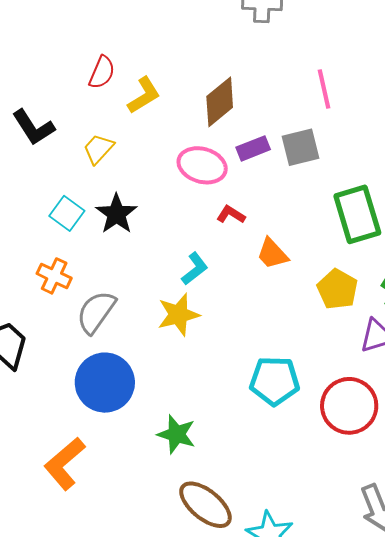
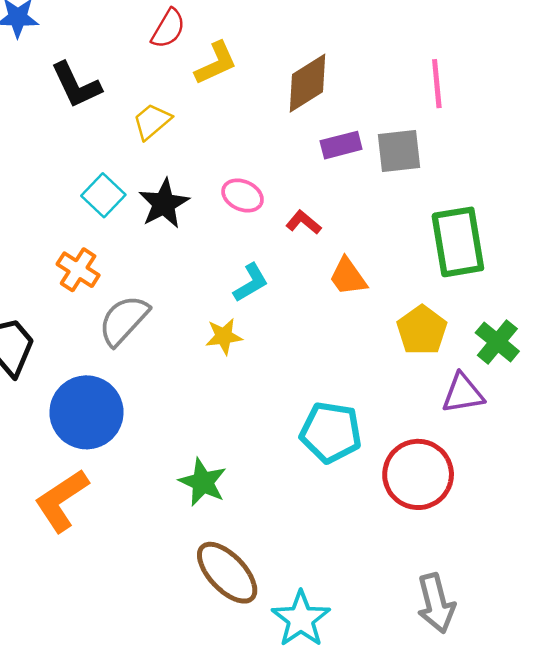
pink ellipse: (202, 165) -> (243, 196), moved, size x0.7
yellow star: (178, 315) -> (224, 336), size x0.7
blue circle: (105, 383) -> (86, 412), moved

